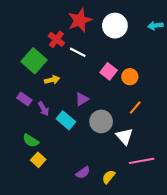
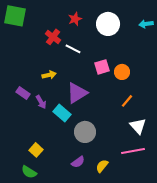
red star: (80, 20) -> (75, 19), size x0.6
green square: (34, 61) -> (15, 16), moved, turned -30
pink square: (109, 71) -> (102, 67), turned 35
purple triangle: (82, 99) -> (77, 93), size x1.6
gray circle: (101, 121) -> (85, 132), moved
white triangle: (125, 136) -> (138, 126), moved
green semicircle: (31, 141) -> (29, 172), moved

